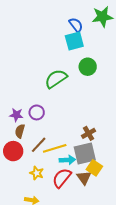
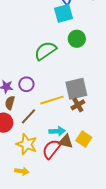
yellow line: (55, 148) -> (52, 100), moved
gray square: (85, 153) -> (76, 89), moved
yellow star: (37, 173) -> (27, 144), size x1.5
brown triangle: (84, 178) -> (66, 141), moved, turned -42

